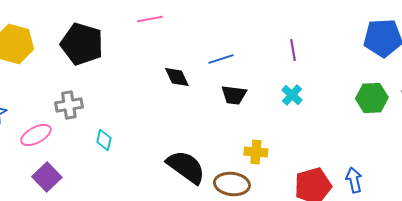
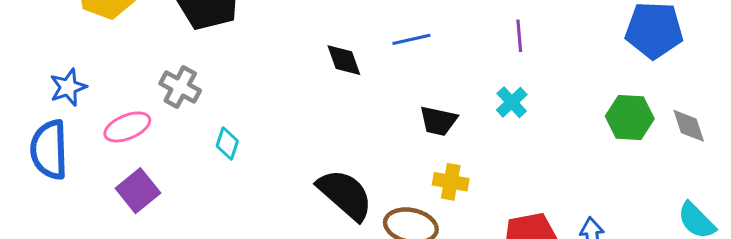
black trapezoid: (234, 95) -> (438, 121), moved
gray cross: (69, 105) -> (180, 87), turned 32

